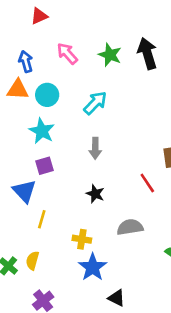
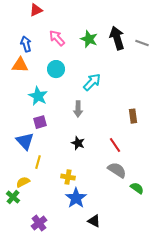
cyan circle: (47, 95) -> (56, 69), moved
cyan arrow: (95, 103) -> (92, 82), moved
red line: (147, 183) -> (115, 145), moved
gray semicircle: (130, 227) -> (117, 170), moved, turned 42
yellow semicircle: (32, 261) -> (23, 182), moved, turned 48

